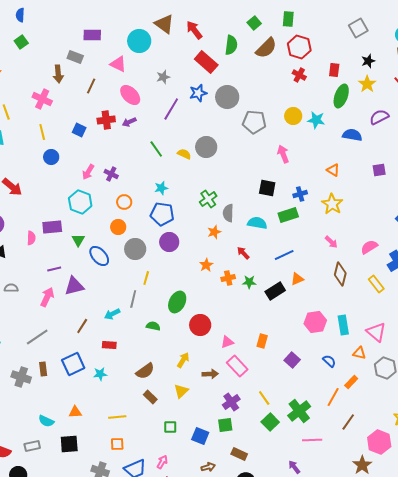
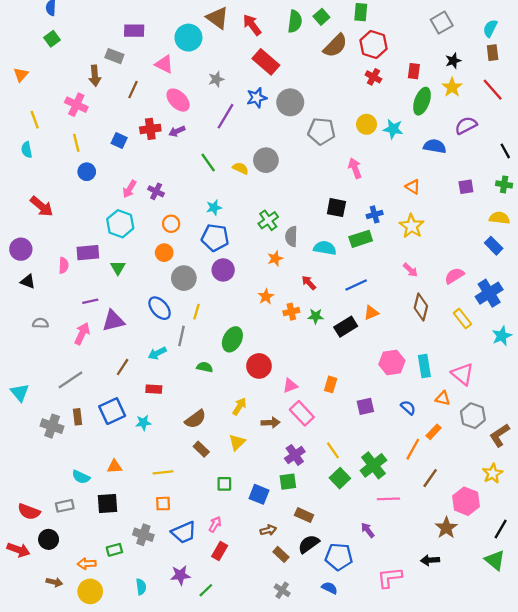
green semicircle: (231, 45) -> (295, 21), moved
blue ellipse: (99, 256) -> (160, 308), moved
purple square: (292, 360) -> (365, 406), turned 35

